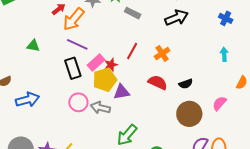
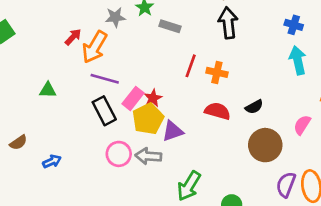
black arrow: (177, 18) -> (228, 23), turned -65
blue cross: (226, 18) -> (294, 25), moved
red line: (132, 51) -> (191, 66), moved
orange cross: (162, 53) -> (217, 72), turned -35
cyan arrow: (224, 54) -> (298, 60), size x1.5
blue arrow: (27, 100) -> (52, 161), size x0.6

